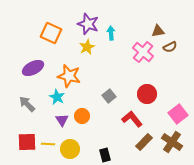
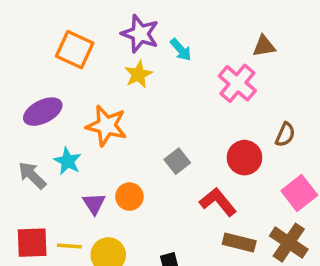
cyan arrow: (111, 33) -> (181, 50), turned 144
brown semicircle: (170, 47) -> (285, 135), moved, turned -40
cyan star: (57, 97) -> (68, 161), moved
brown rectangle: (144, 142) -> (239, 243), turned 60

